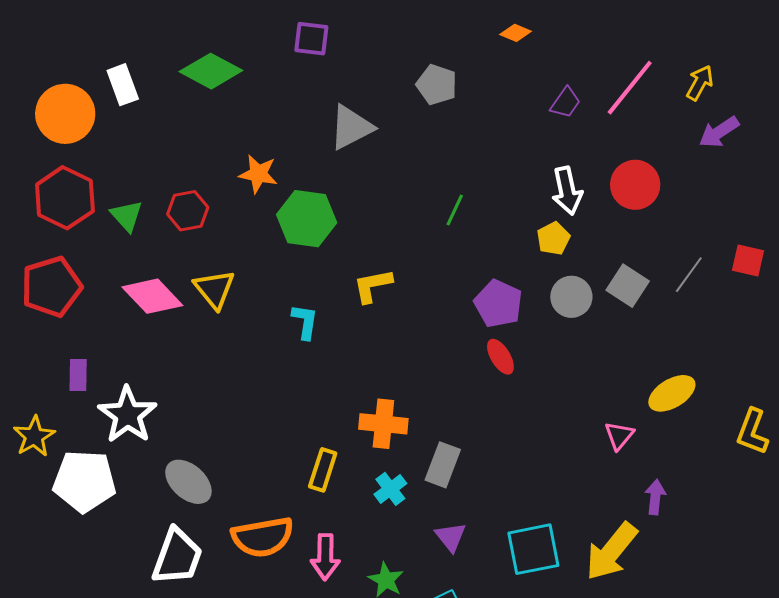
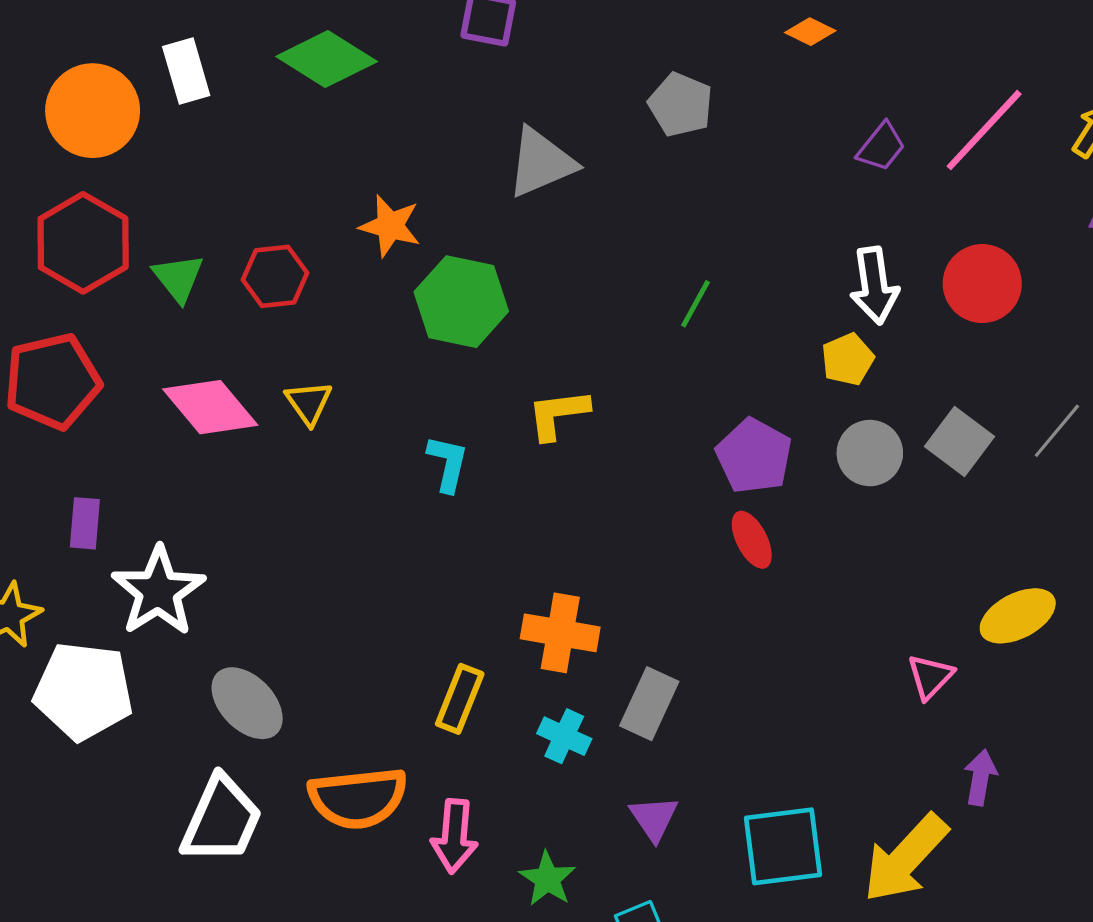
yellow triangle: (214, 289) -> (309, 403), size x0.7
cyan cross: (390, 489) -> (564, 736), turned -32

